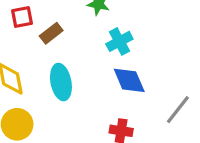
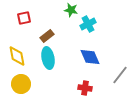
brown rectangle: (51, 33) -> (47, 36), moved
cyan cross: (119, 41) -> (88, 24), moved

